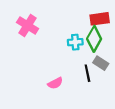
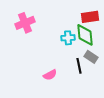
pink cross: (28, 26) -> (25, 23), turned 36
green diamond: (94, 39) -> (85, 35), turned -35

